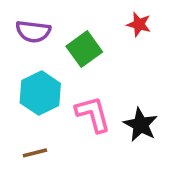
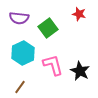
brown line: (35, 153) -> (20, 87), turned -40

